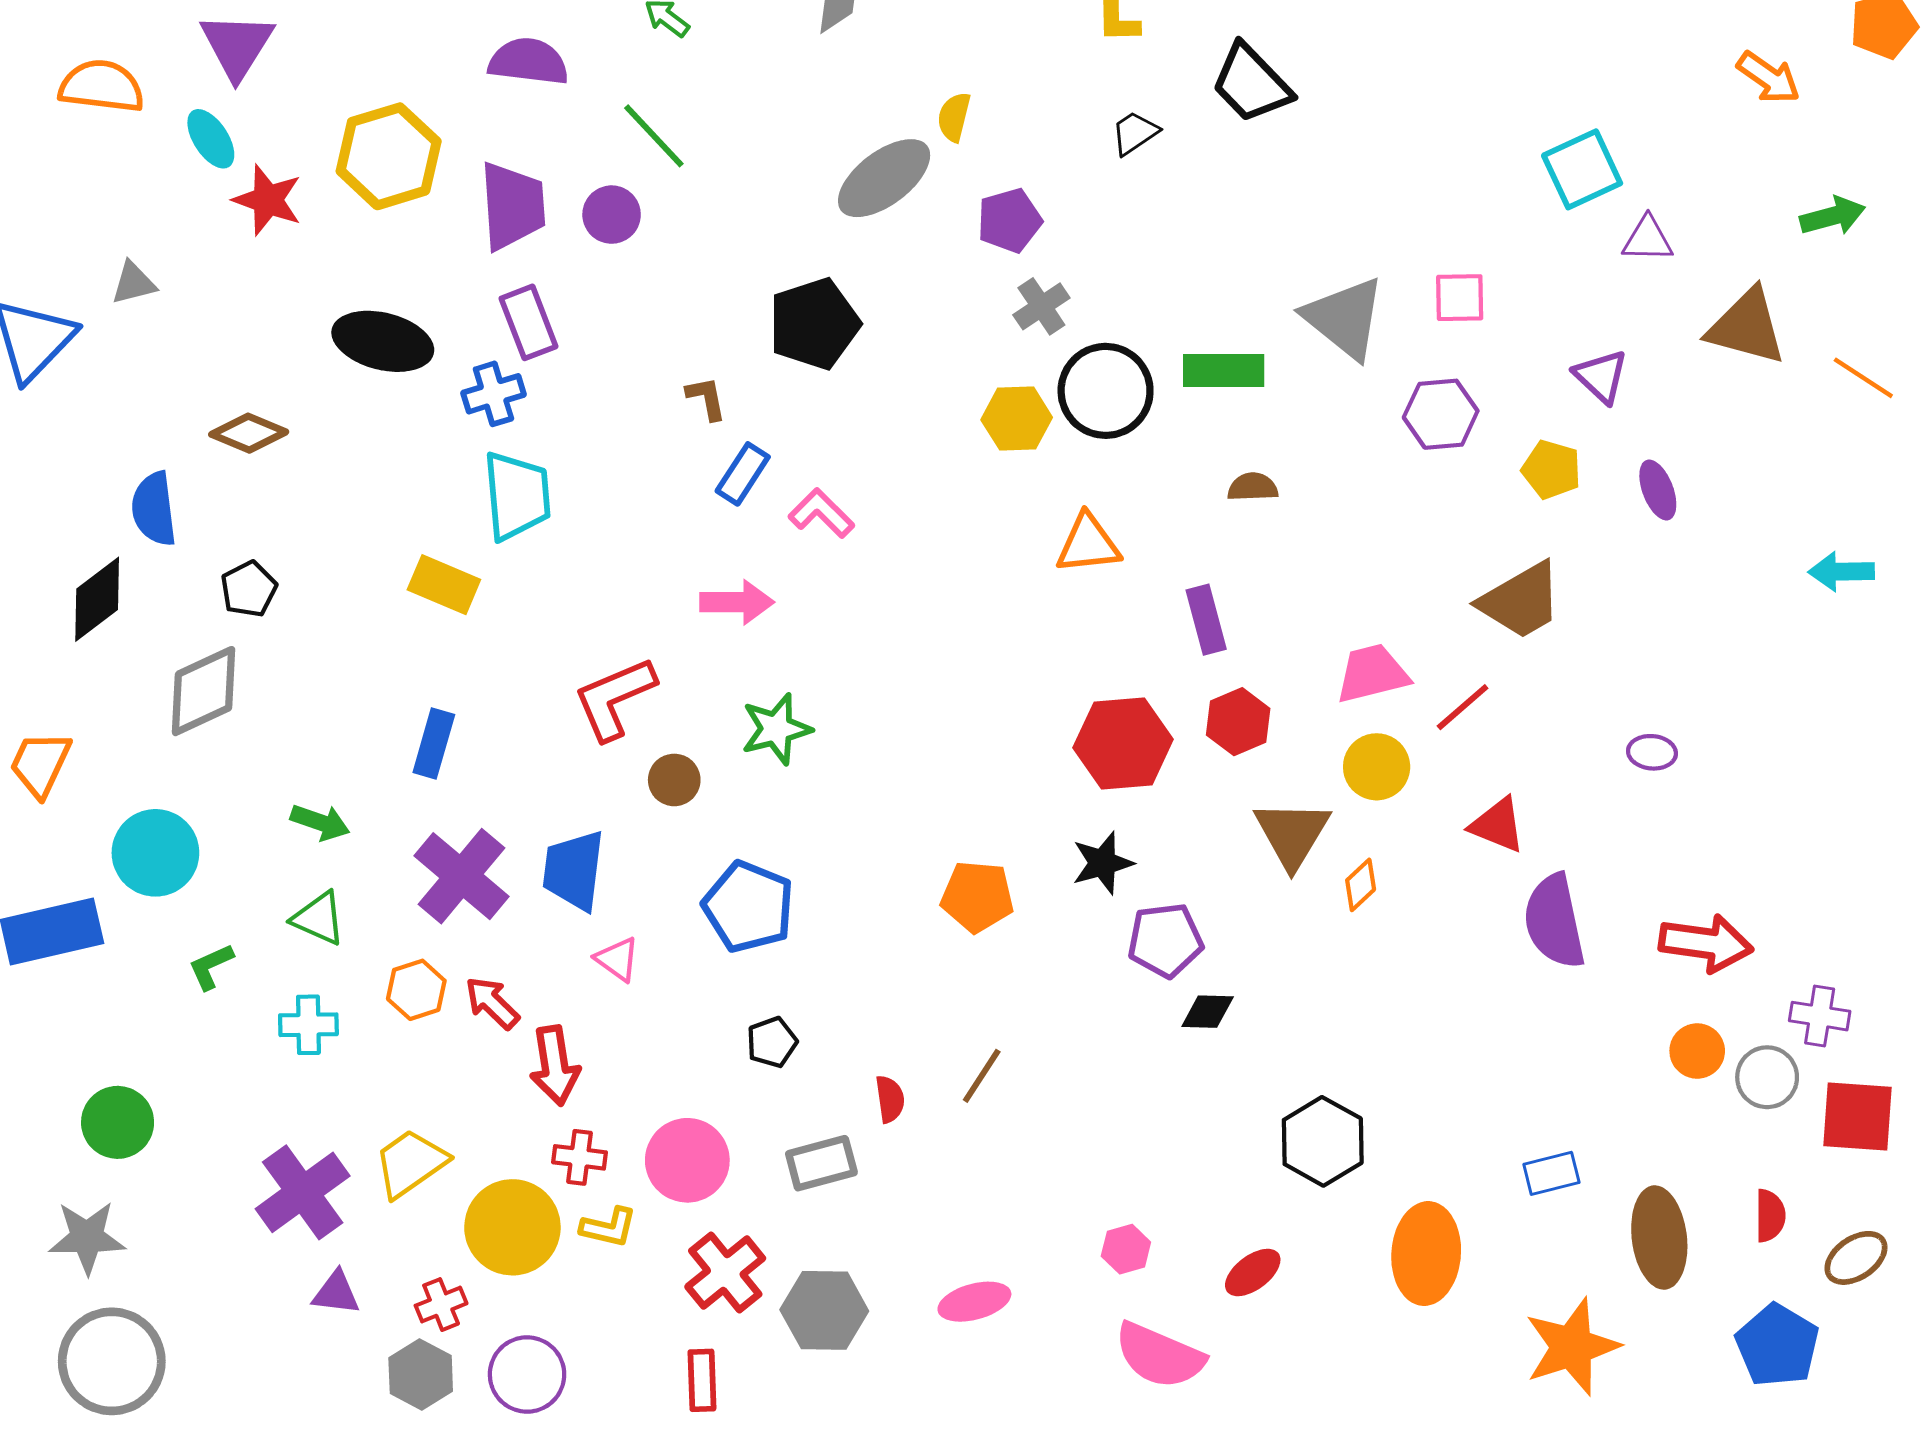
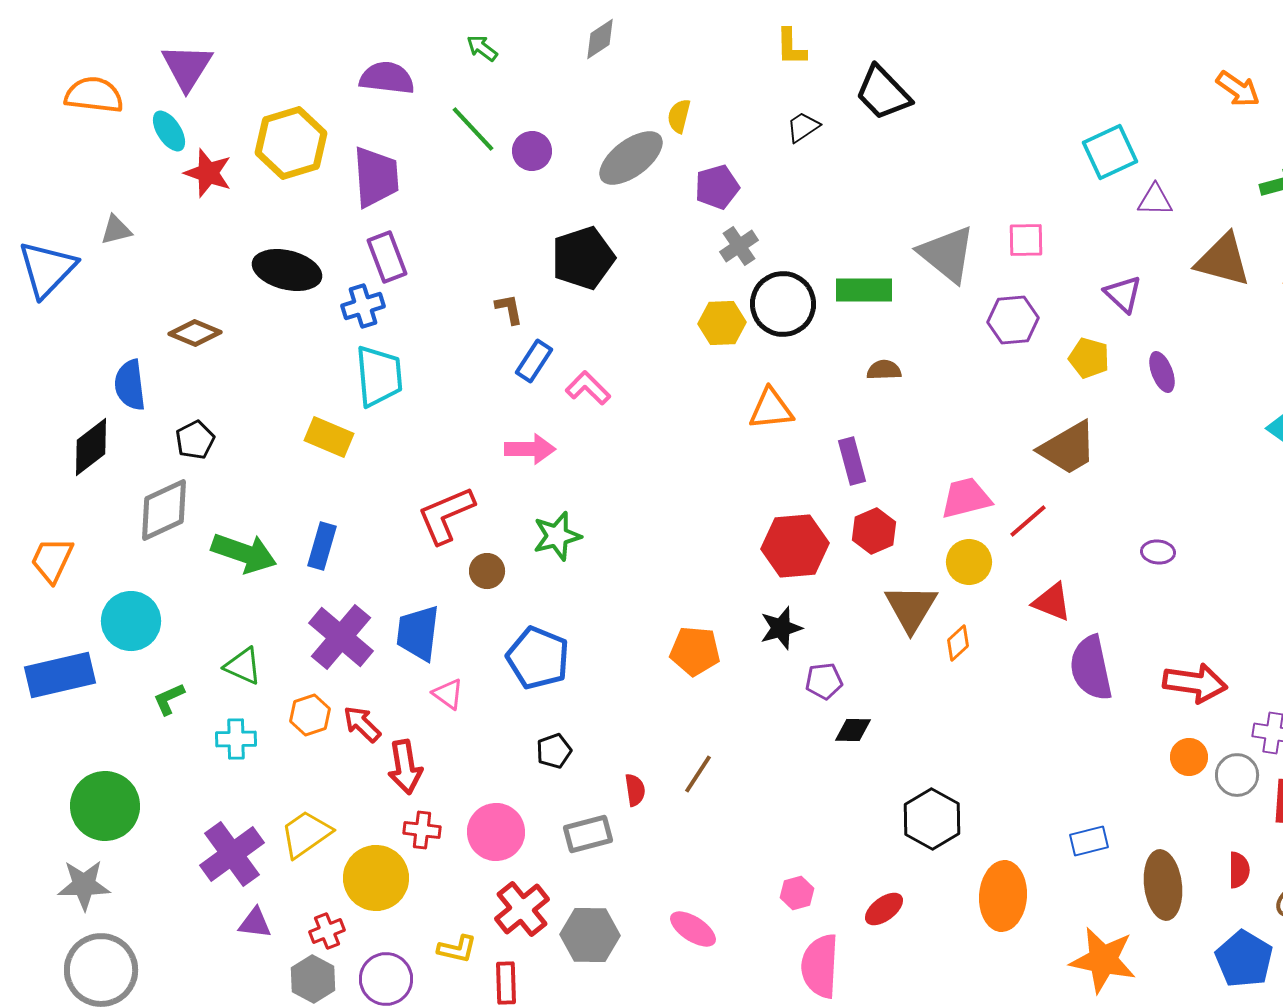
purple circle: (612, 215) -> (532, 151), moved
green arrow: (320, 822) -> (244, 553), moved, size x1.6
purple pentagon: (1165, 940) -> (824, 681), size x0.7
green circle: (118, 1122) -> (105, 806), size x1.4
yellow L-shape: (609, 1227) -> (457, 949), moved
pink ellipse: (974, 1302) -> (693, 929), turned 48
orange star: (1572, 1347) -> (1103, 960), turned 30
pink semicircle: (1159, 1356) -> (820, 966), turned 70

